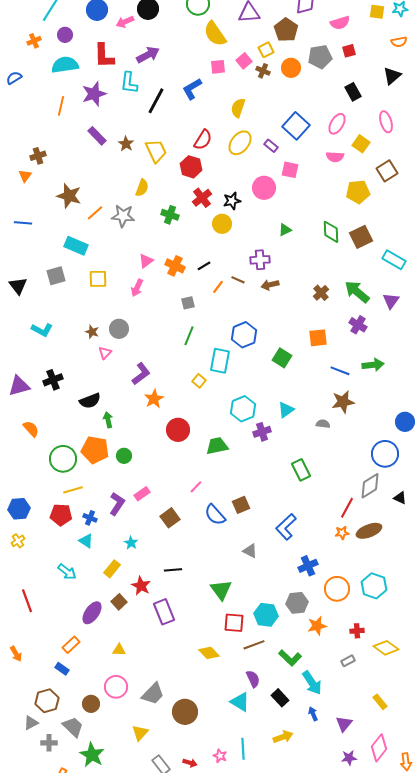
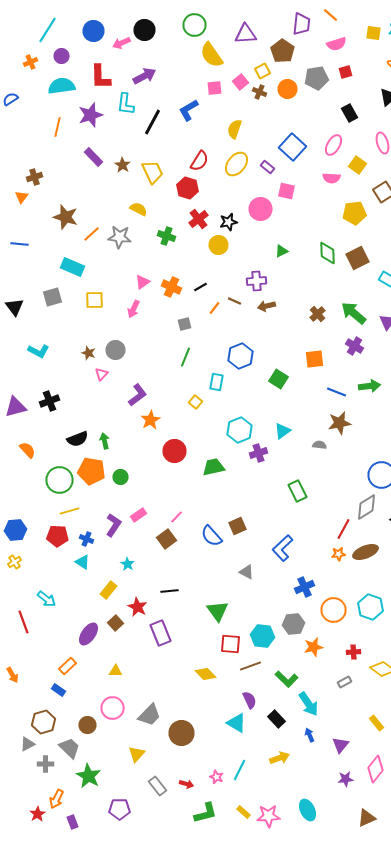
yellow semicircle: (142, 188) -> (138, 209), turned -84
cyan rectangle: (220, 361) -> (216, 382), size x0.7
black semicircle: (90, 401) -> (78, 439), moved
pink line: (196, 487) -> (176, 517), moved
cyan arrow: (67, 572) -> (46, 599), moved
cyan line: (243, 749) -> (240, 770), turned 30

